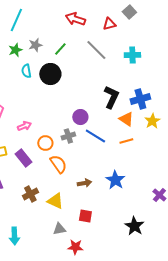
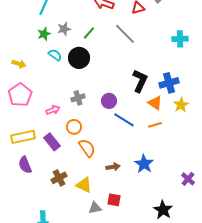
cyan cross: (132, 55) -> (180, 39), moved
cyan semicircle: (26, 71) -> (55, 55), turned 136
gray cross: (68, 136) -> (78, 98), moved
gray triangle: (59, 229) -> (95, 208), moved

